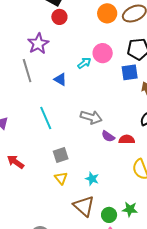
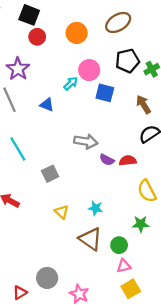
orange circle: (107, 13) -> (77, 33), moved
blue square: (130, 72) -> (105, 93), moved, turned 30
cyan line: (46, 118) -> (18, 149), moved
gray square: (61, 155) -> (50, 174), moved
green star: (130, 209) -> (141, 224), moved

